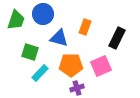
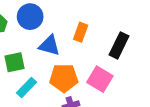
green square: (30, 52) -> (14, 62), turned -30
pink square: (101, 66) -> (100, 79), turned -35

